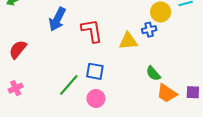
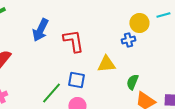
yellow triangle: (128, 41) -> (106, 64), moved
green semicircle: (153, 73) -> (132, 82), turned 63

